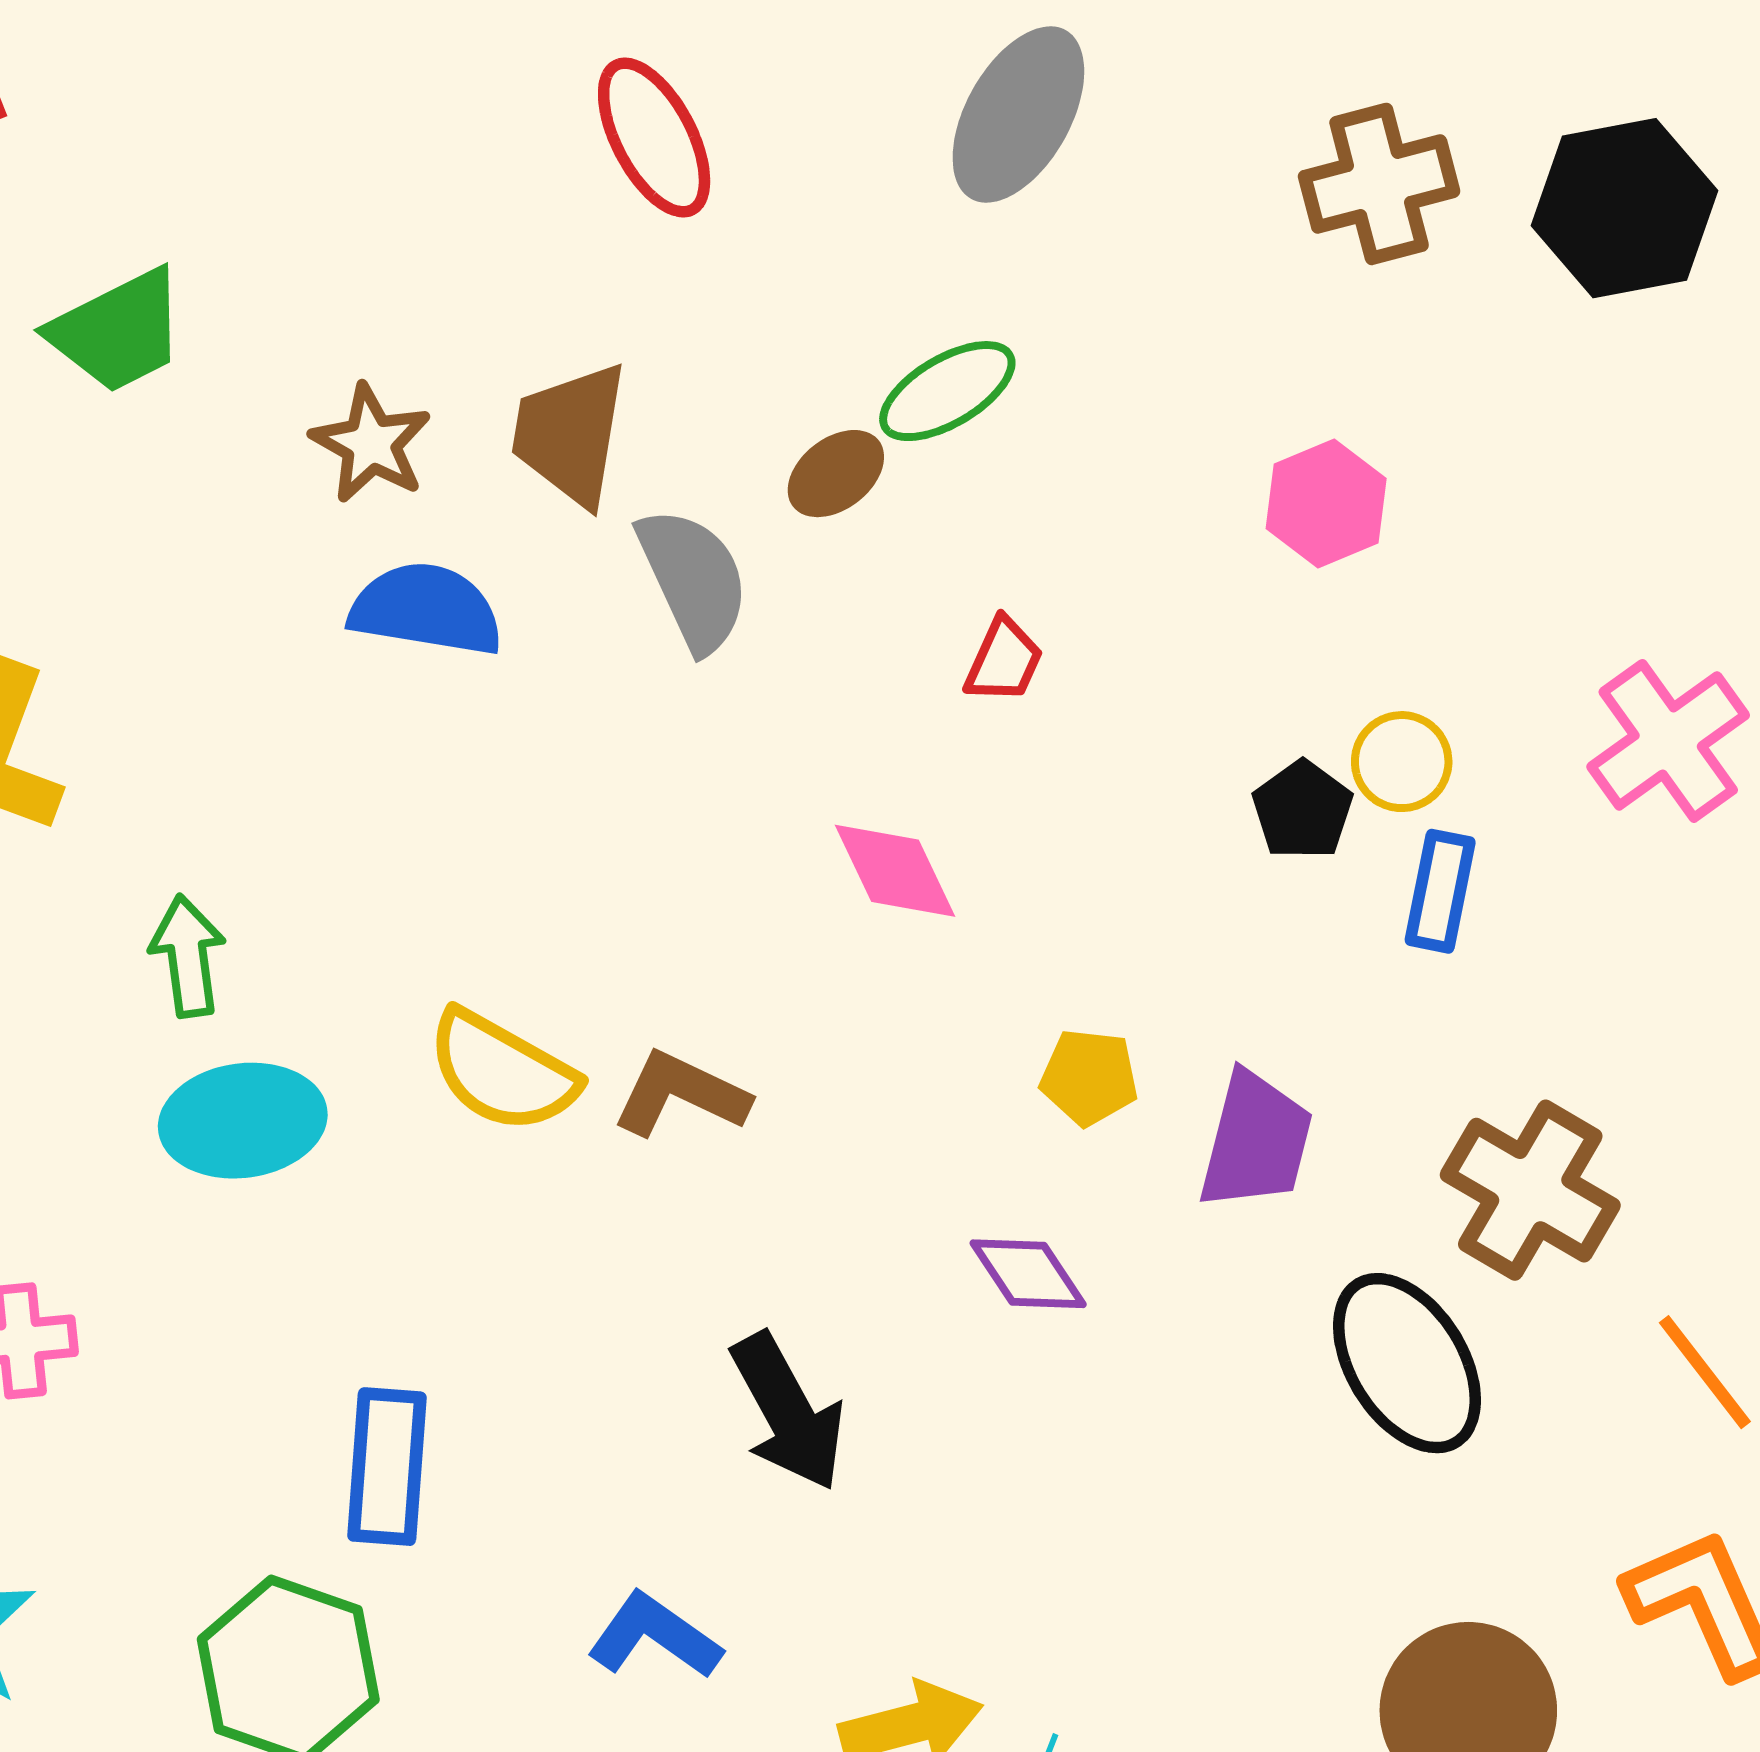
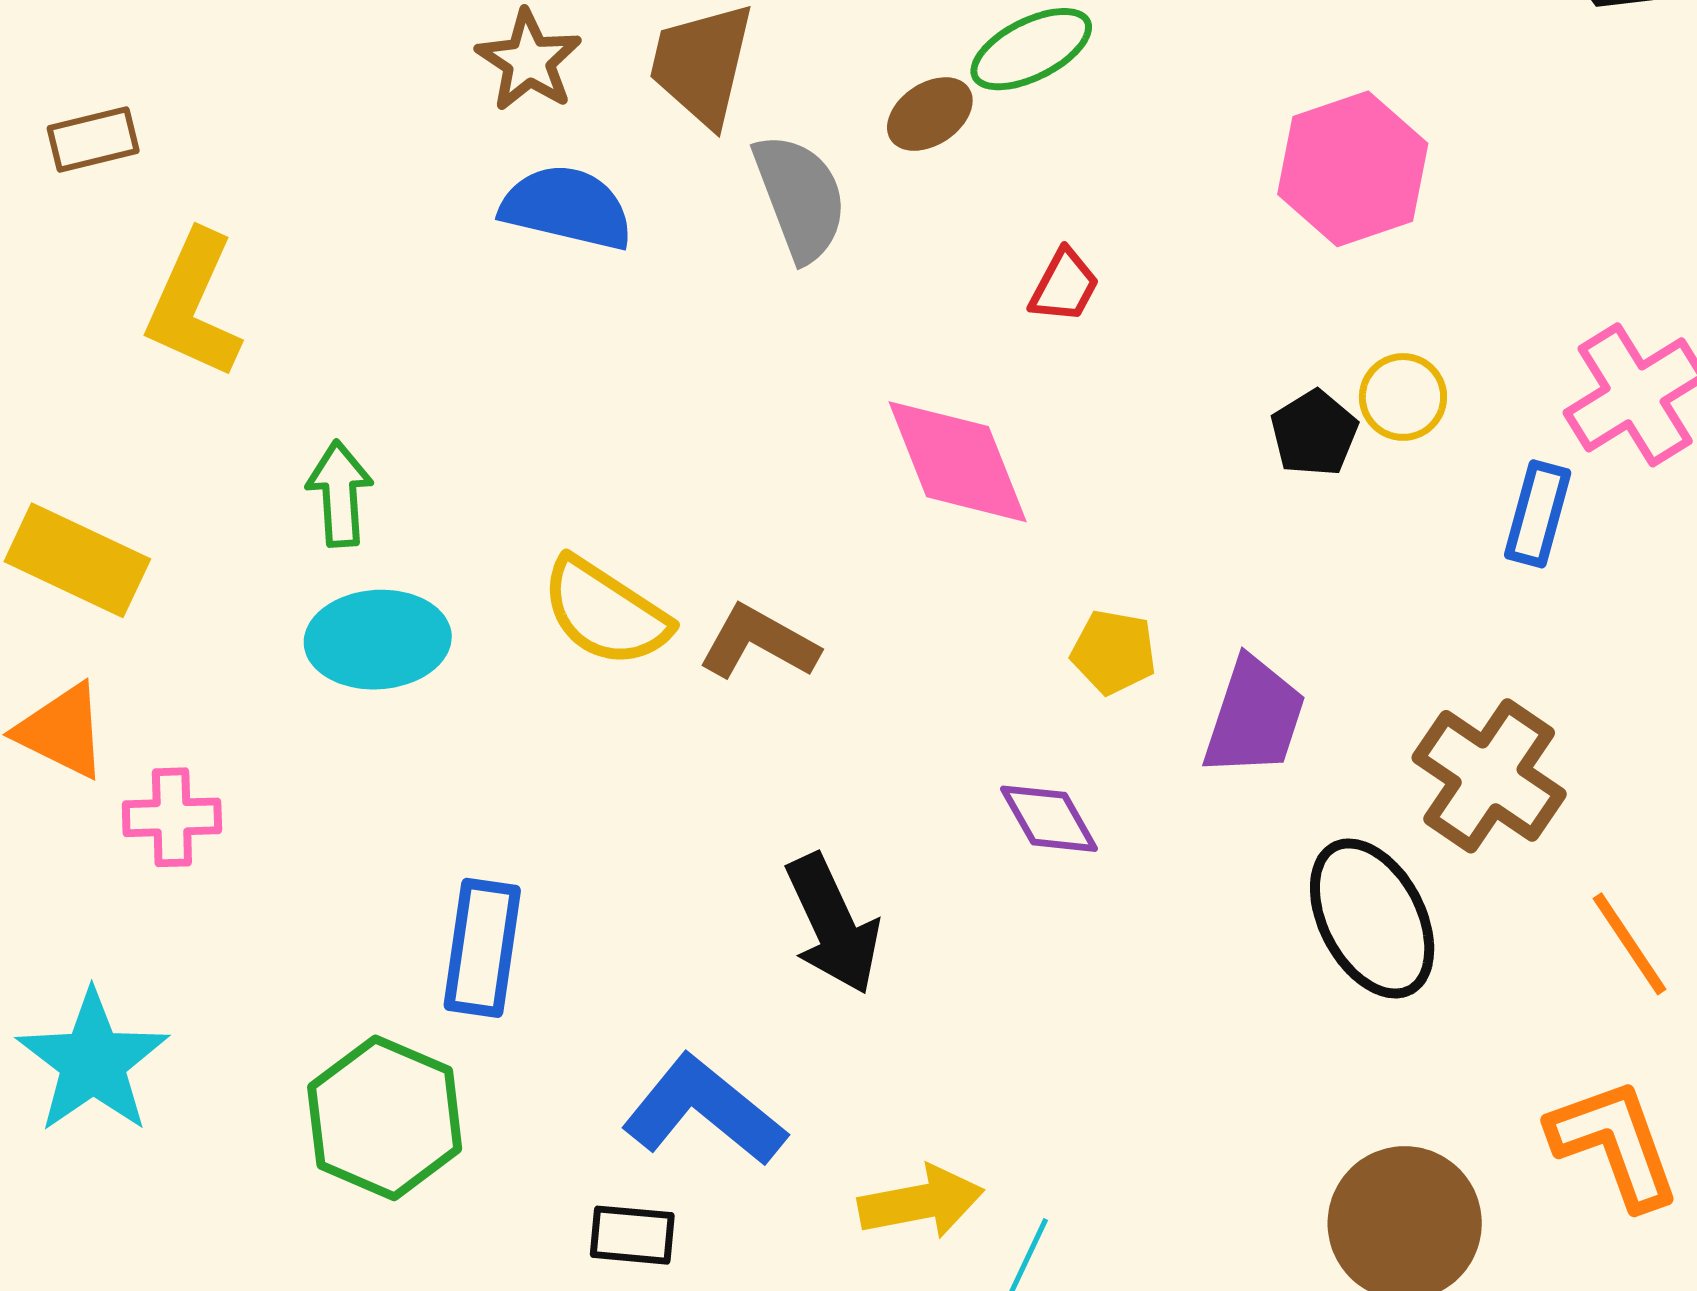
pink hexagon: (1326, 503) -> (1353, 169), size x1.4
pink diamond: (895, 871) -> (958, 462), size x1.4
blue rectangle: (1440, 891) -> (1538, 514), moved
blue L-shape: (654, 1636) -> (704, 1111), size x1.4

